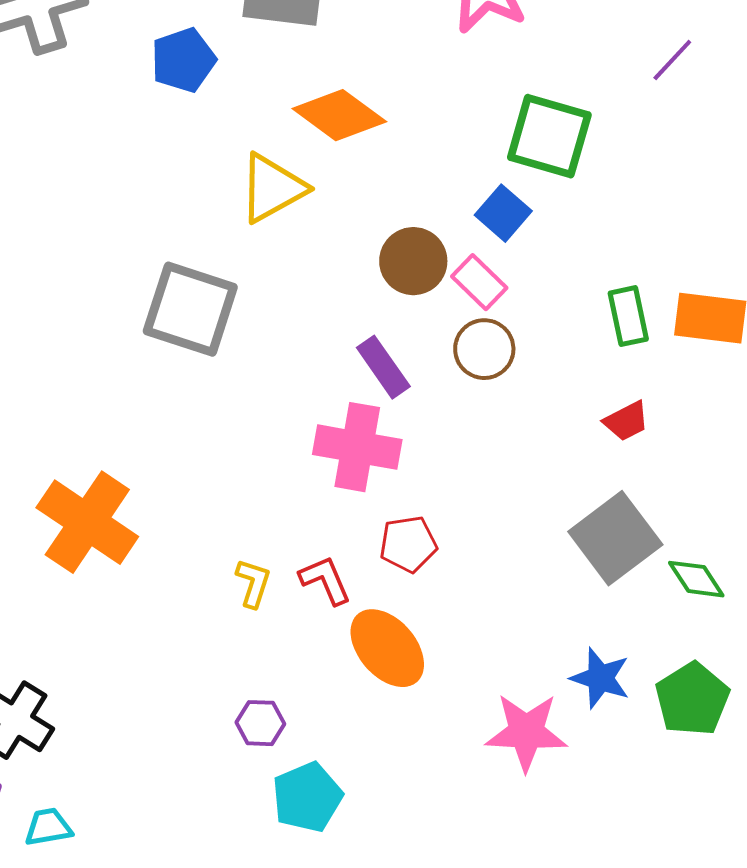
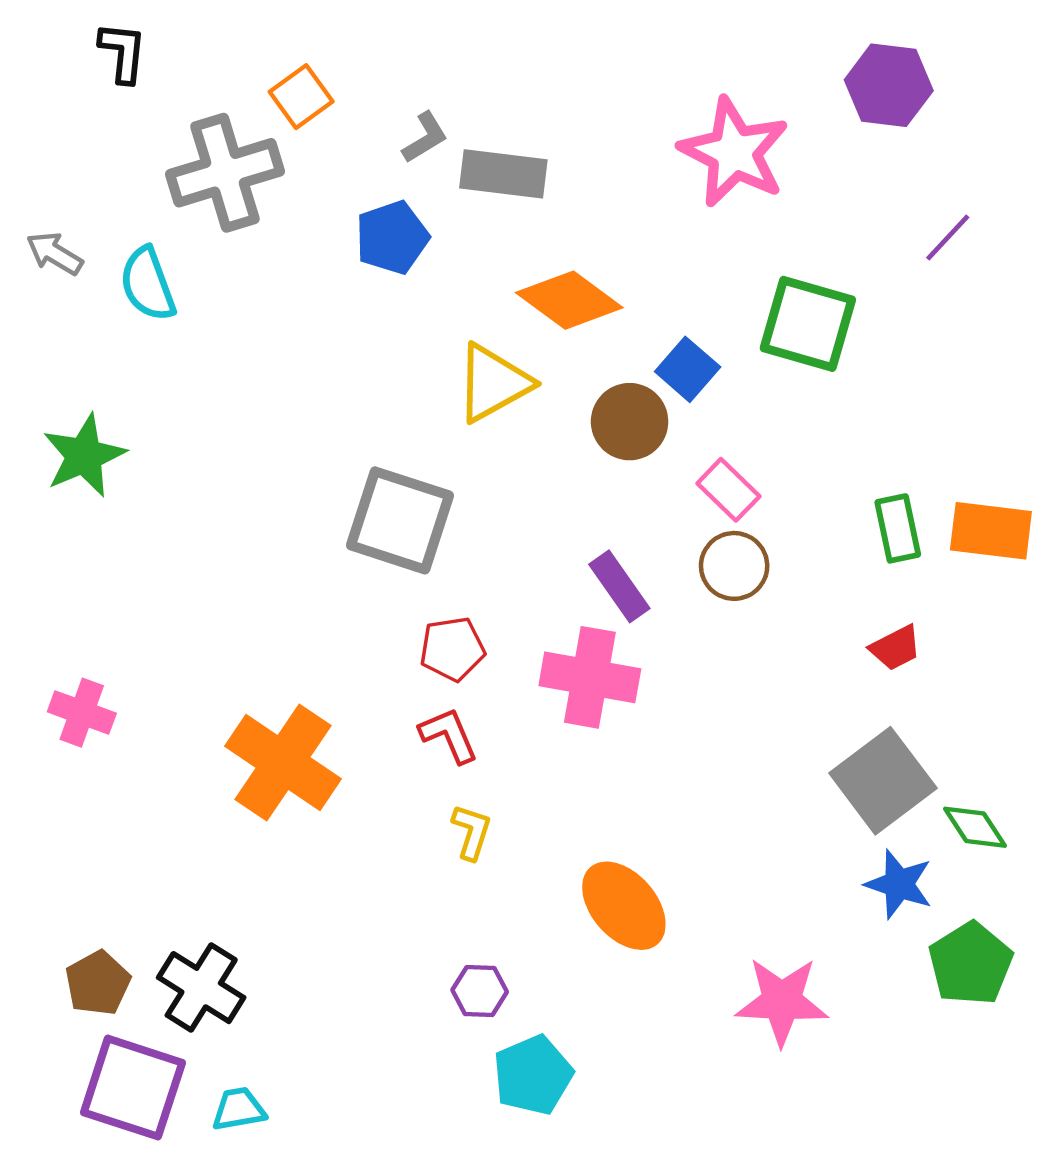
blue square: (503, 213) -> (688, 369), moved
brown circle: (413, 261) -> (630, 422), moved
red pentagon: (408, 544) -> (452, 649), moved
red L-shape: (325, 580) -> (449, 735), moved
blue star: (600, 678) -> (899, 884), moved

